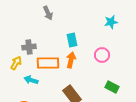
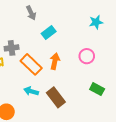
cyan rectangle: (72, 40) -> (49, 32), moved, turned 64
orange rectangle: (48, 63) -> (31, 64), turned 45
cyan arrow: (31, 80) -> (31, 91), moved

